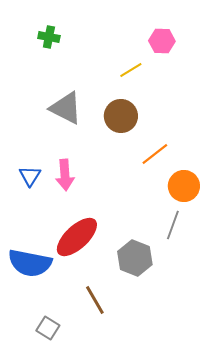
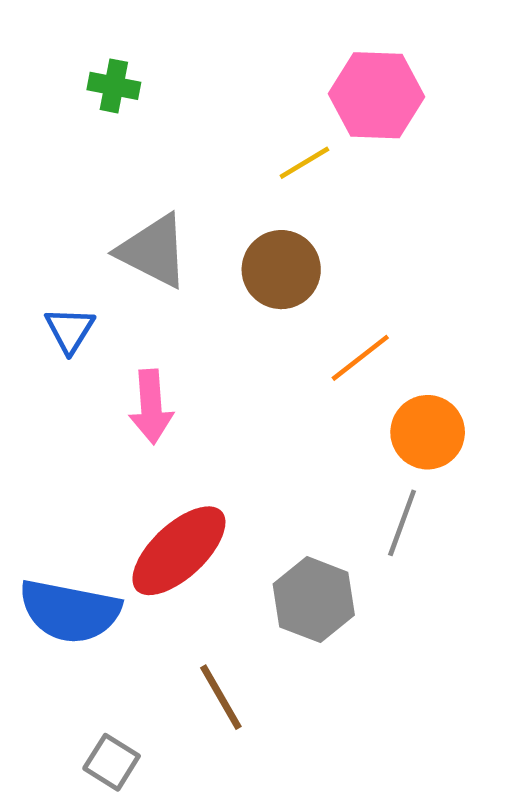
pink hexagon: (162, 41) -> (376, 95), size x1.5
blue triangle: (30, 176) -> (70, 330), moved

